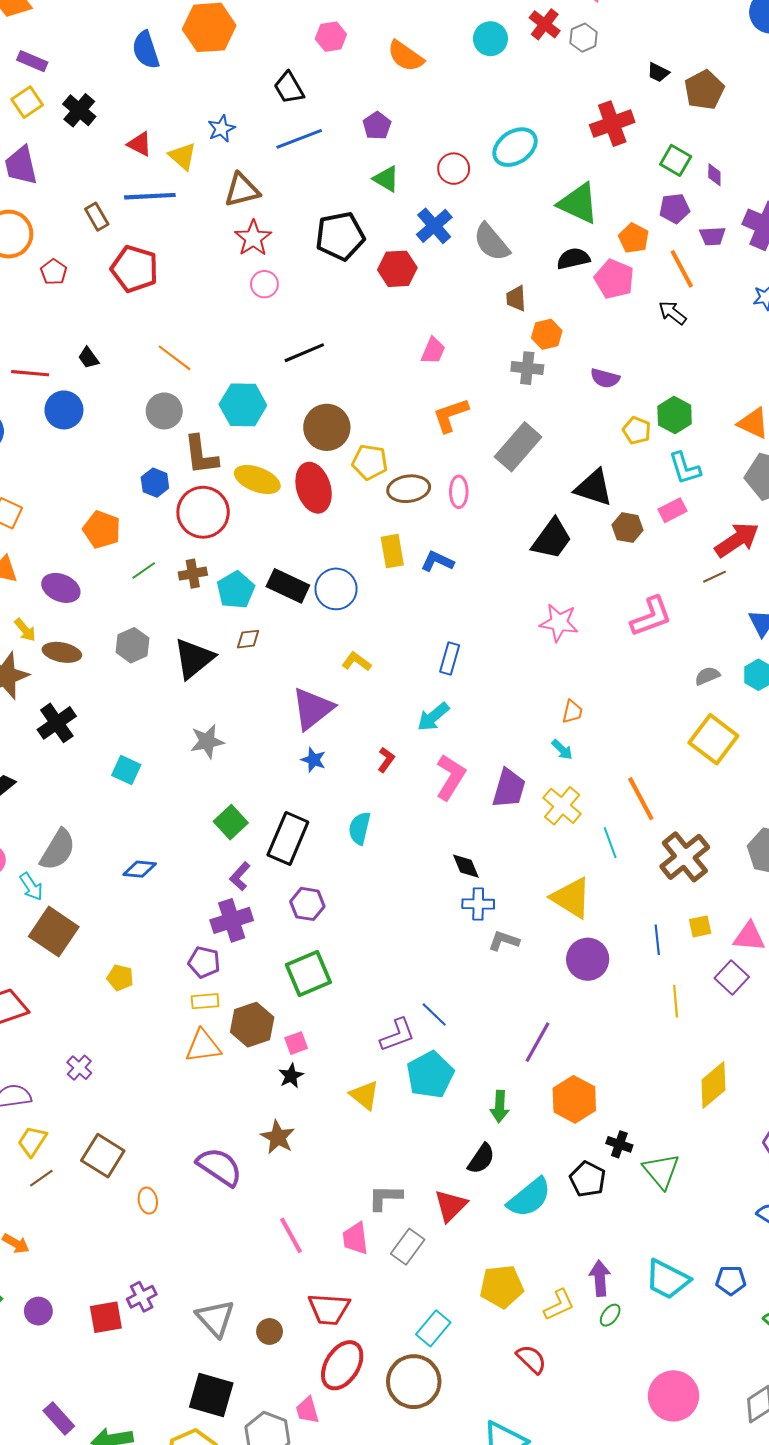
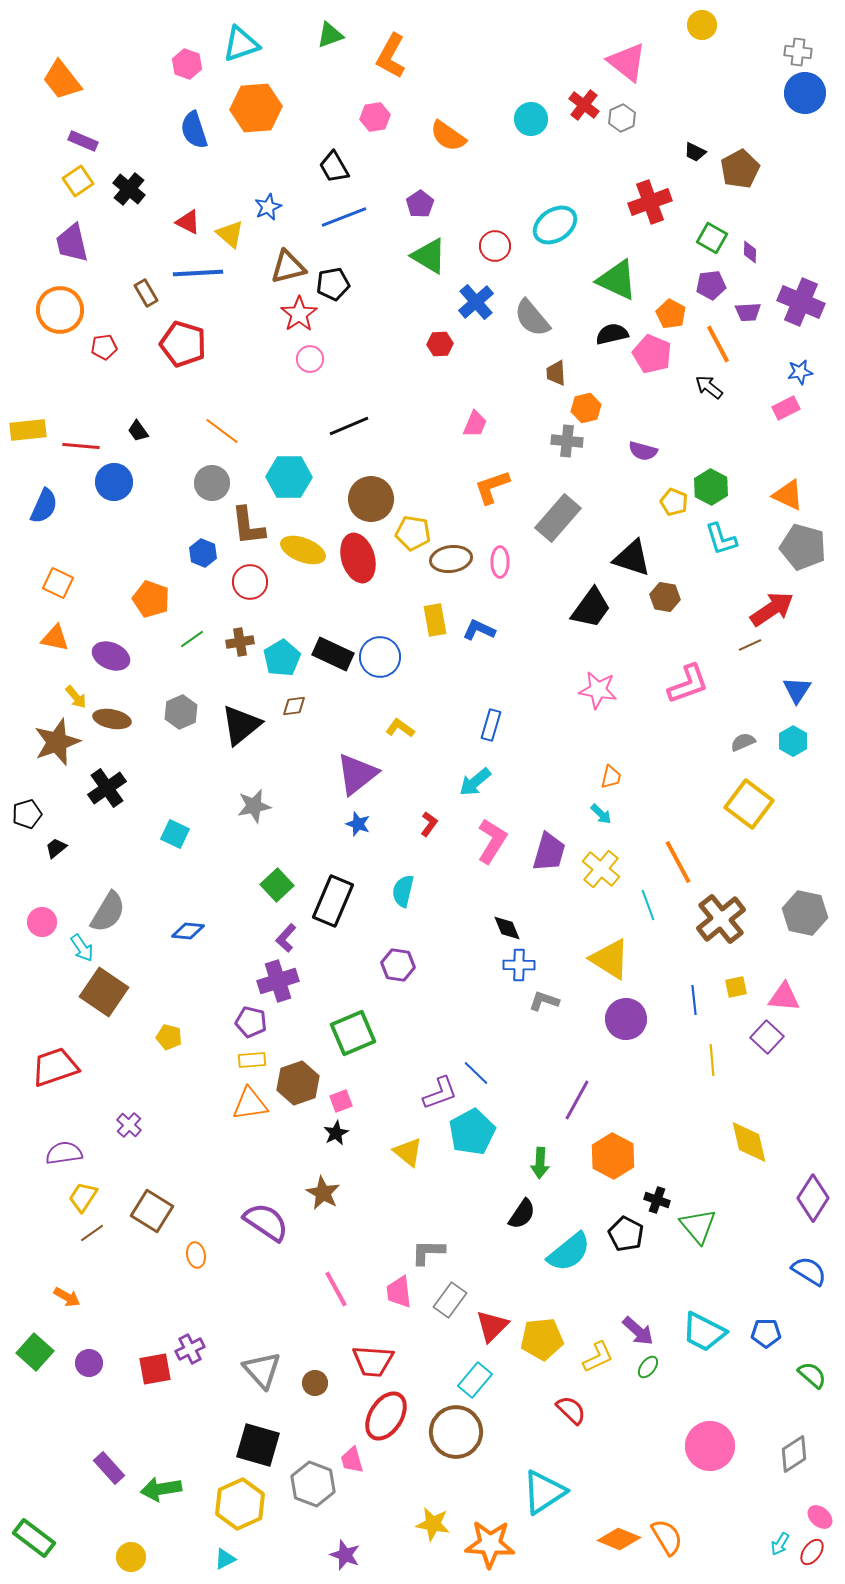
green triangle: (386, 179) -> (429, 256), size x1.4
black pentagon: (340, 236) -> (333, 284), moved, size x0.7
red hexagon: (397, 269) -> (440, 344), size x0.7
red pentagon: (54, 272) -> (104, 347), turned 30
pink rectangle: (673, 510) -> (786, 408), moved
red circle: (203, 512) -> (250, 582), size x0.7
purple hexagon: (307, 904) -> (398, 965), moved
yellow diamond: (713, 1085) -> (749, 1142), turned -63
red triangle: (451, 1206) -> (492, 1326), moved
purple arrow: (600, 1278) -> (638, 1331), turned 136

